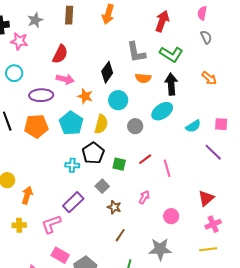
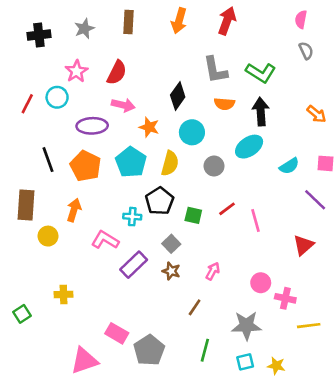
red arrow: (162, 21) -> (227, 21), moved
pink star: (19, 41) -> (77, 71), moved, turned 30
orange arrow: (209, 78) -> (316, 114), moved
orange pentagon: (36, 126) -> (86, 166), turned 30
orange arrow: (27, 195) -> (74, 210), moved
pink arrow: (144, 197) -> (213, 271), moved
red triangle: (206, 198) -> (304, 245), moved
brown star: (114, 207) -> (171, 271), moved
pink L-shape: (51, 224) -> (105, 240), moved, turned 50
pink cross: (213, 224) -> (285, 298), moved, turned 35

